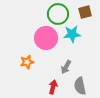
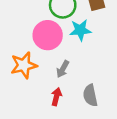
orange star: (27, 62) -> (24, 65), size x1.5
gray arrow: (66, 67) -> (63, 69), moved

